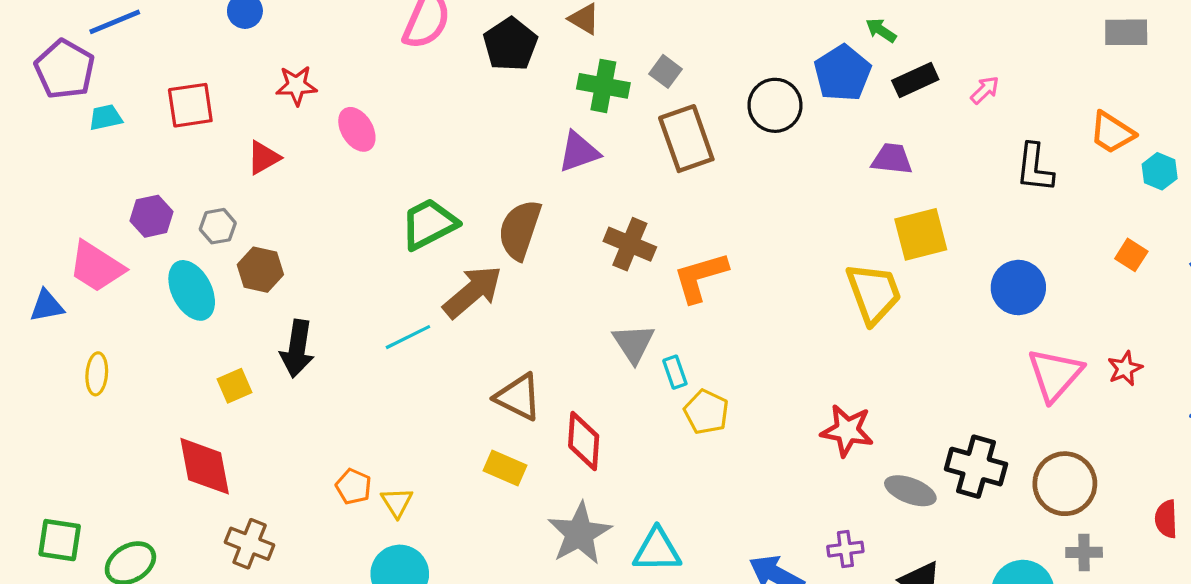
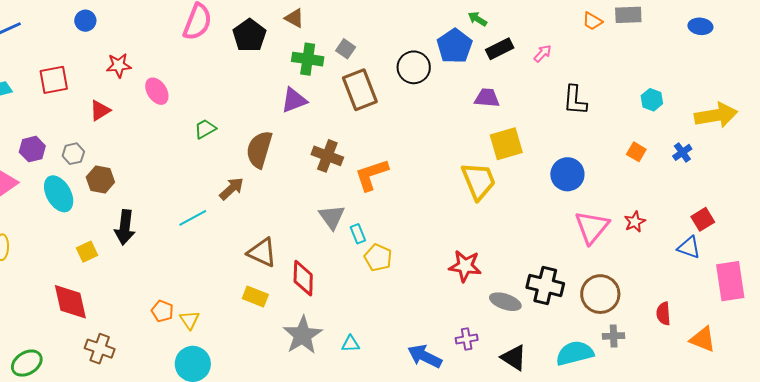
orange trapezoid: (1112, 133) -> (592, 21), moved, size x0.7
green trapezoid: (429, 224) -> (205, 129), moved, size x0.6
brown arrow: (473, 292) -> (232, 189), size x0.7
cyan triangle: (657, 550) -> (351, 344), size x0.6

